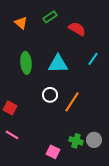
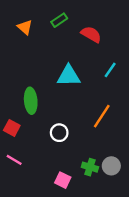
green ellipse: (26, 63) -> (31, 101), moved
white circle: (50, 95) -> (59, 133), moved
orange line: (72, 102) -> (102, 116), moved

